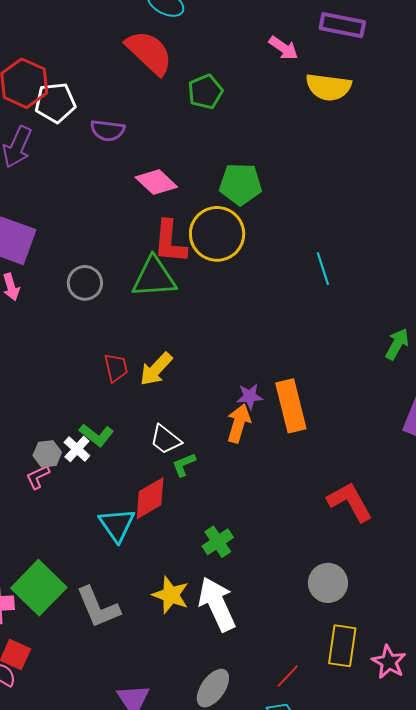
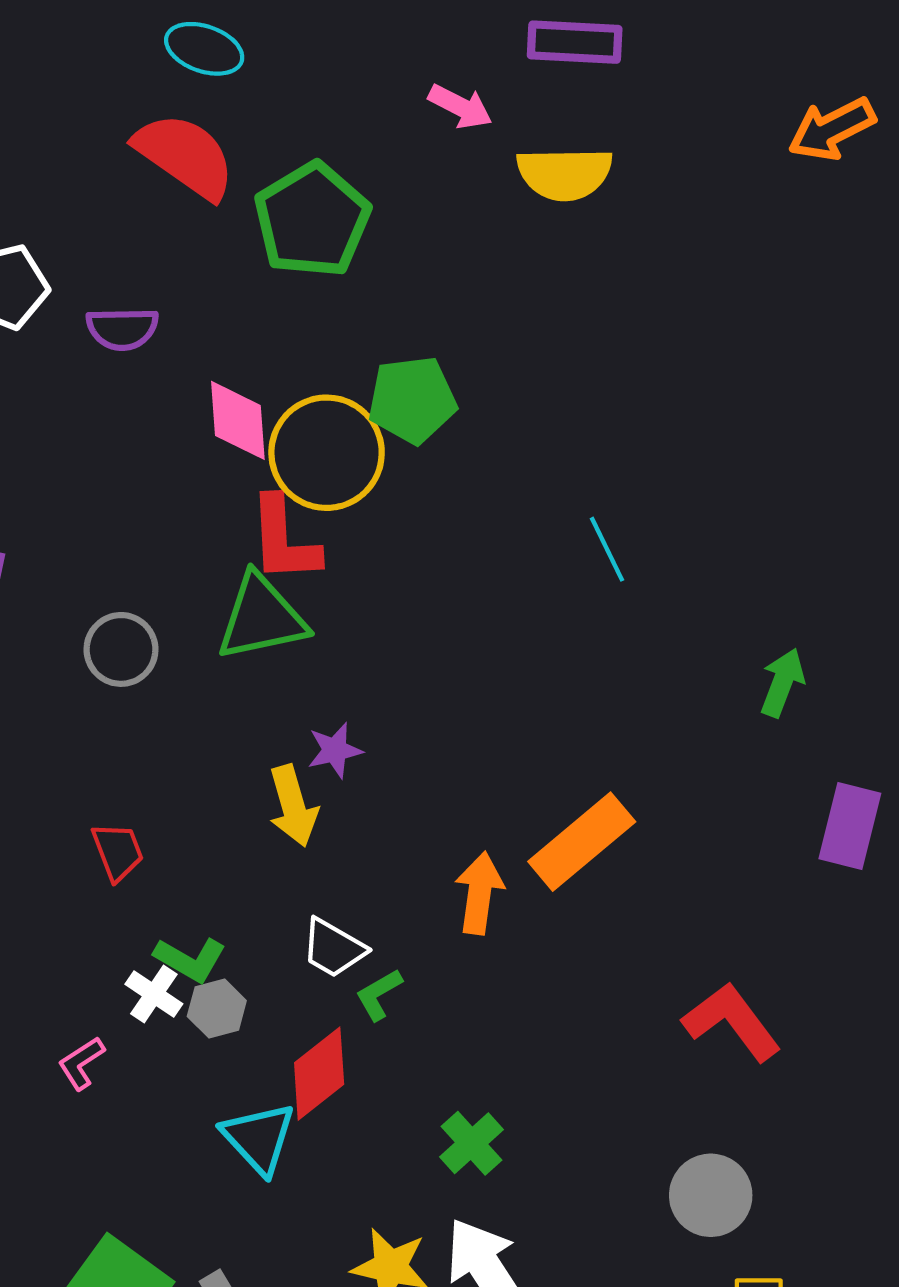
green pentagon: (205, 92) -> (312, 220), size x1.6
pink diamond: (156, 182) -> (238, 420), turned 51
yellow circle: (217, 234) -> (327, 453), moved
red trapezoid: (116, 368) -> (118, 852), moved
yellow arrow: (156, 369) -> (293, 806), turned -51
purple star: (250, 396) -> (335, 750), moved
orange rectangle: (291, 406) -> (582, 842), turned 72
gray hexagon: (47, 454) -> (217, 1008), moved

